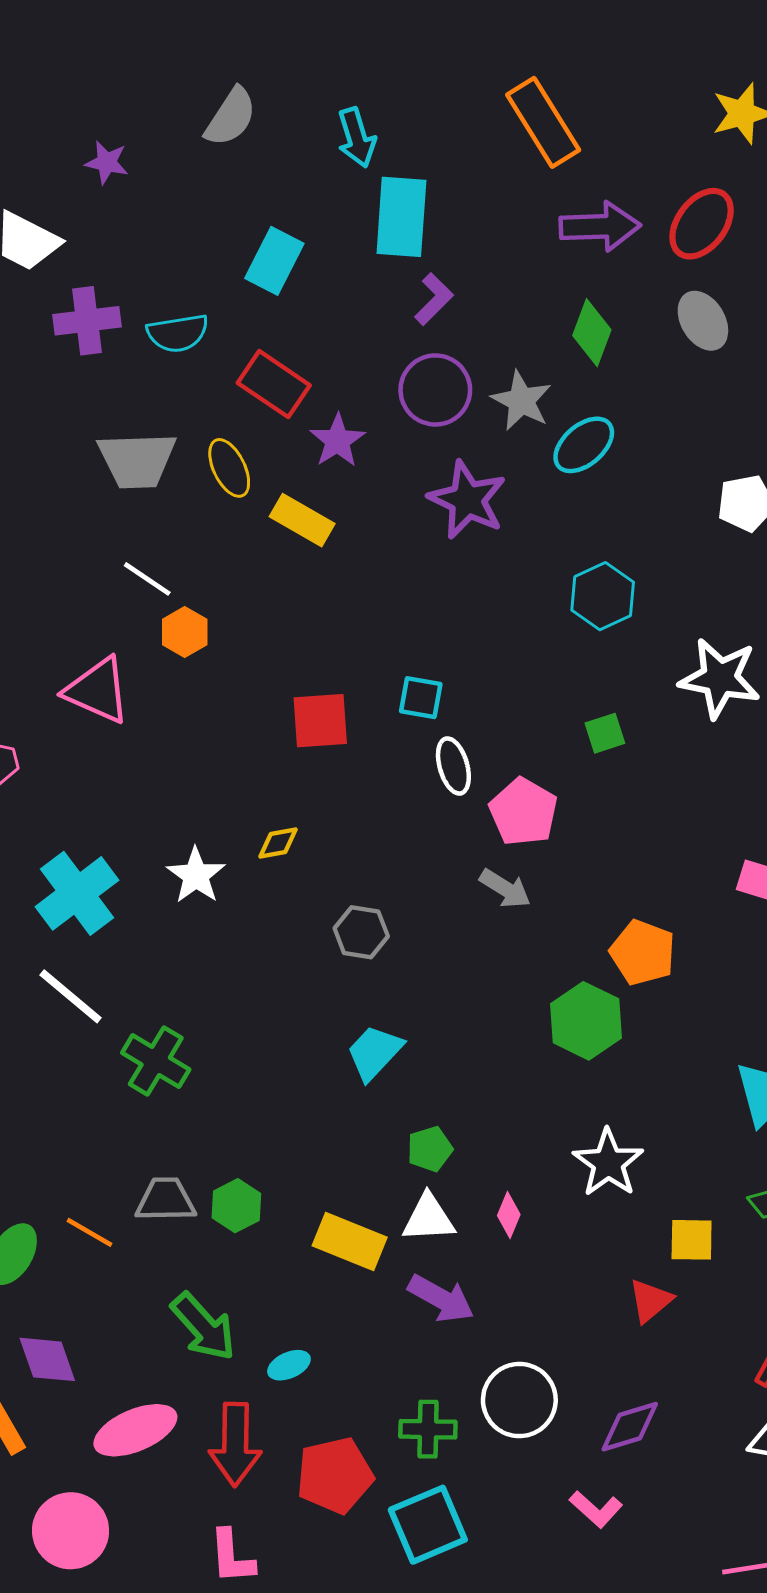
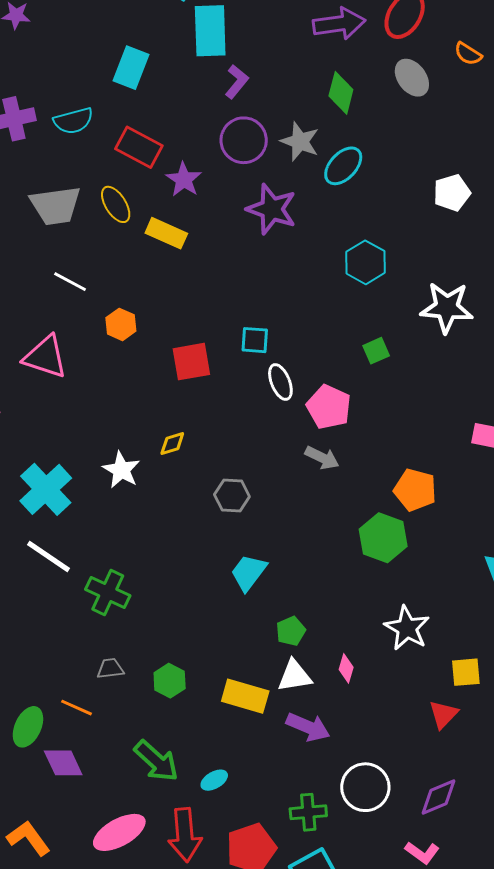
orange hexagon: (185, 632) -> (121, 324), moved
gray trapezoid: (166, 1200) -> (110, 669), moved, size x0.7
purple diamond: (47, 1359) -> (63, 763), moved

